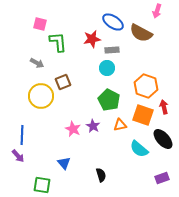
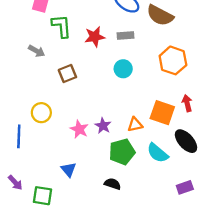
red star: (92, 39) -> (95, 37), moved
cyan circle: (107, 68) -> (123, 69), moved
orange hexagon: (146, 86) -> (173, 60), moved
yellow circle: (41, 96) -> (41, 113), moved, size x0.7
green pentagon: (109, 100) -> (122, 152), moved, turned 30
purple arrow: (18, 156) -> (15, 183), moved
black semicircle: (101, 175) -> (112, 184), turned -56

